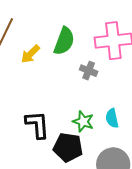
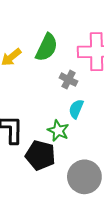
cyan semicircle: (112, 118) -> (76, 109), moved, turned 30

